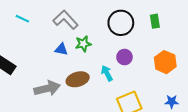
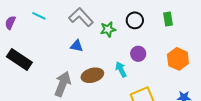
black circle: (121, 23) -> (135, 20), size x0.7
green star: (83, 44) -> (108, 29), moved
gray arrow: (47, 88) -> (63, 84), turned -55

